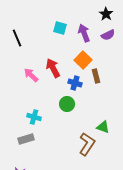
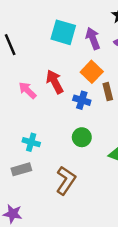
cyan square: (60, 28) -> (63, 32), size x1.5
green circle: (67, 104) -> (82, 137), moved
brown L-shape: (87, 144) -> (66, 180), moved

